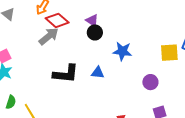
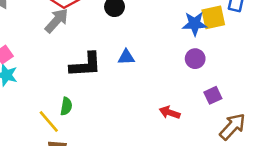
blue star: (122, 51) -> (195, 24), moved
green semicircle: (11, 102) -> (66, 106), moved

